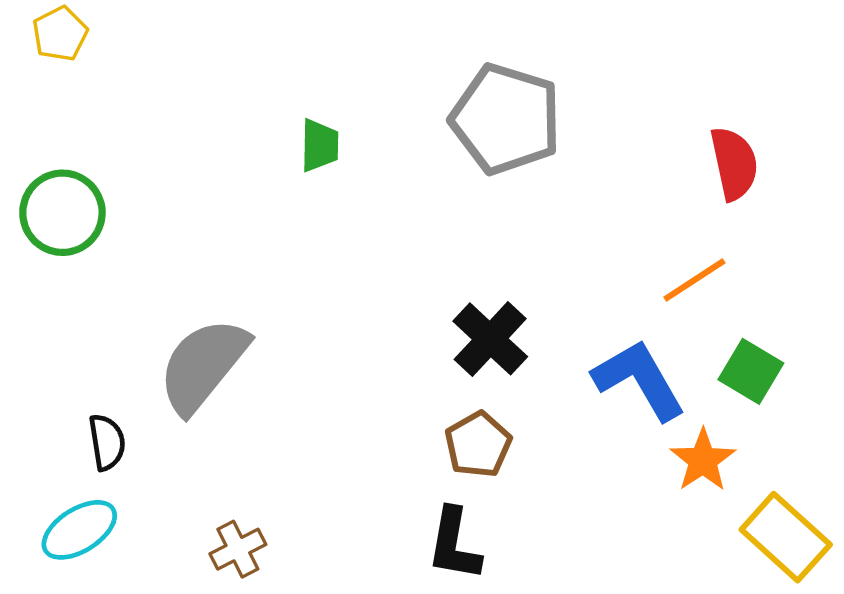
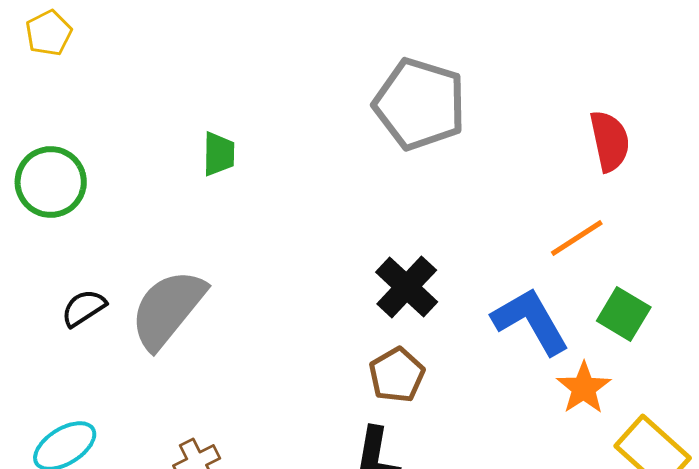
green trapezoid: (320, 145) -> (219, 154), moved
black semicircle: (107, 442) -> (84, 308), moved, turned -114

